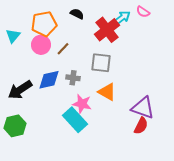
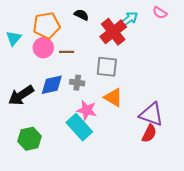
pink semicircle: (143, 12) -> (160, 13), moved
brown line: (63, 49) -> (67, 52), turned 48
green hexagon: (15, 126) -> (29, 139), moved

